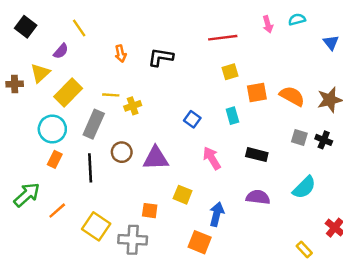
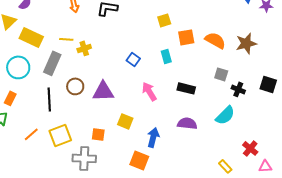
yellow rectangle: (68, 92) -> (31, 37), turned 70
black cross: (324, 140) -> (238, 89), moved
orange rectangle: (55, 159) -> (10, 98), moved
orange line: (57, 211) -> (31, 134), moved
yellow square: (96, 226) -> (60, 135), moved, turned 35

